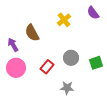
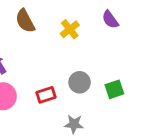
brown semicircle: (32, 33) -> (25, 21), moved
red rectangle: (47, 67) -> (46, 95), turned 32

